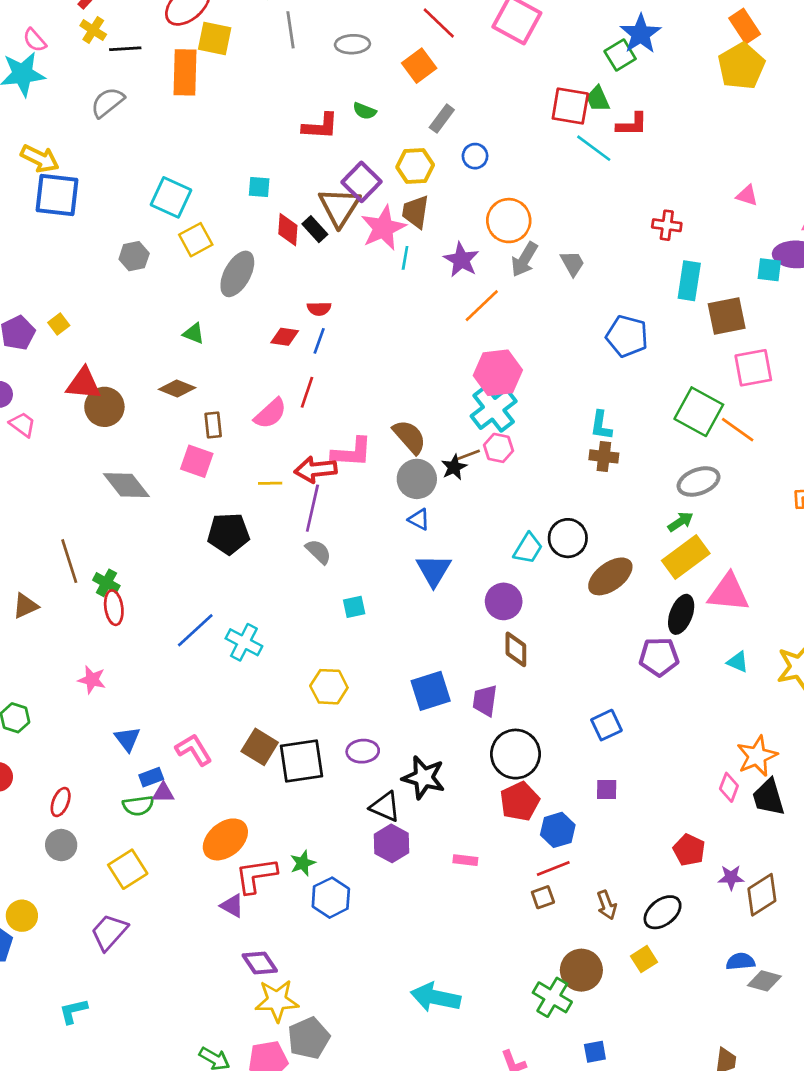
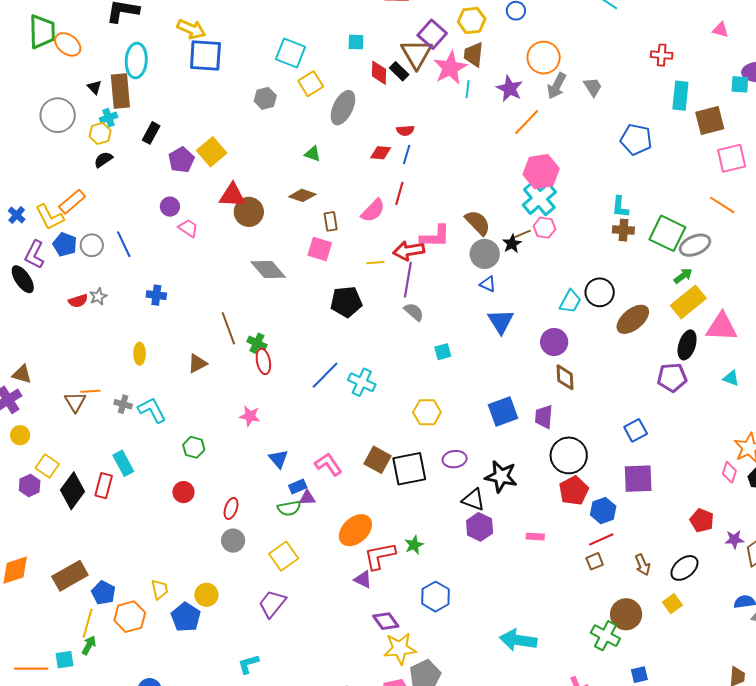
yellow square: (59, 324) -> (212, 152), size x1.8
green square: (699, 412) -> (667, 233), moved
purple square: (607, 790) -> (638, 479), size x1.8
blue hexagon: (331, 898) -> (435, 597), moved

